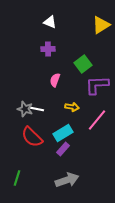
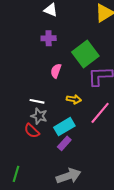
green square: (83, 64) -> (85, 54), size x1.4
gray star: (25, 109) -> (39, 116), moved
red semicircle: (32, 137) -> (32, 131), size x0.7

